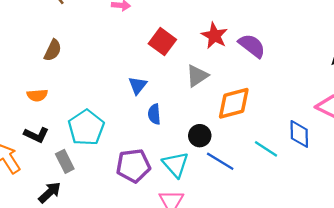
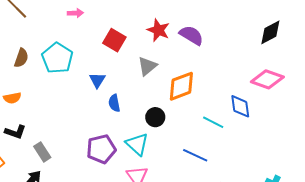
cyan pentagon: (86, 128) -> (57, 58), moved
blue line: (220, 161) -> (195, 155), moved

